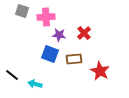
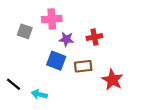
gray square: (22, 11) -> (25, 31), moved
red cross: (84, 33) -> (94, 37), turned 32

